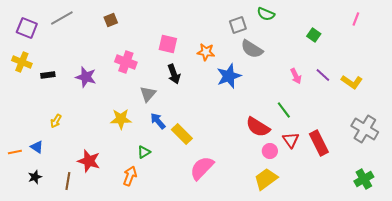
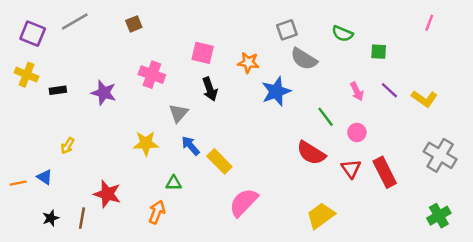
green semicircle: (266, 14) -> (342, 34), moved
green square: (314, 35) -> (379, 52), moved, turned -32
green line: (284, 110) -> (326, 117), moved
pink circle: (270, 151) -> (357, 132), moved
green triangle: (144, 152) -> (174, 183), turned 32
black star: (35, 177) -> (51, 218), moved

